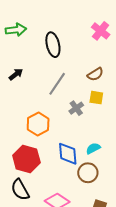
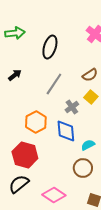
black ellipse: (53, 45) -> (50, 47), turned 30
yellow square: (96, 98) -> (91, 97), turned 32
blue diamond: (68, 154) -> (66, 131), moved
black semicircle: (20, 190) -> (19, 184), turned 80

